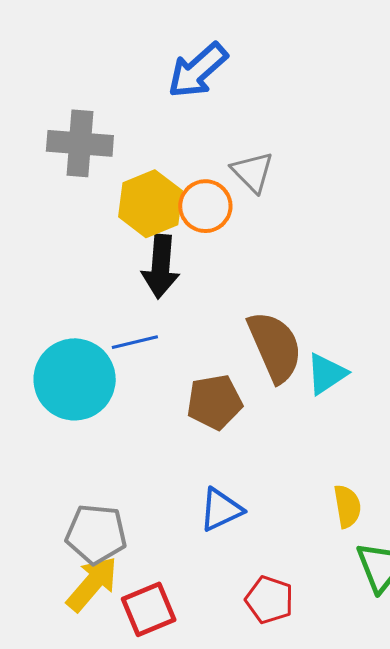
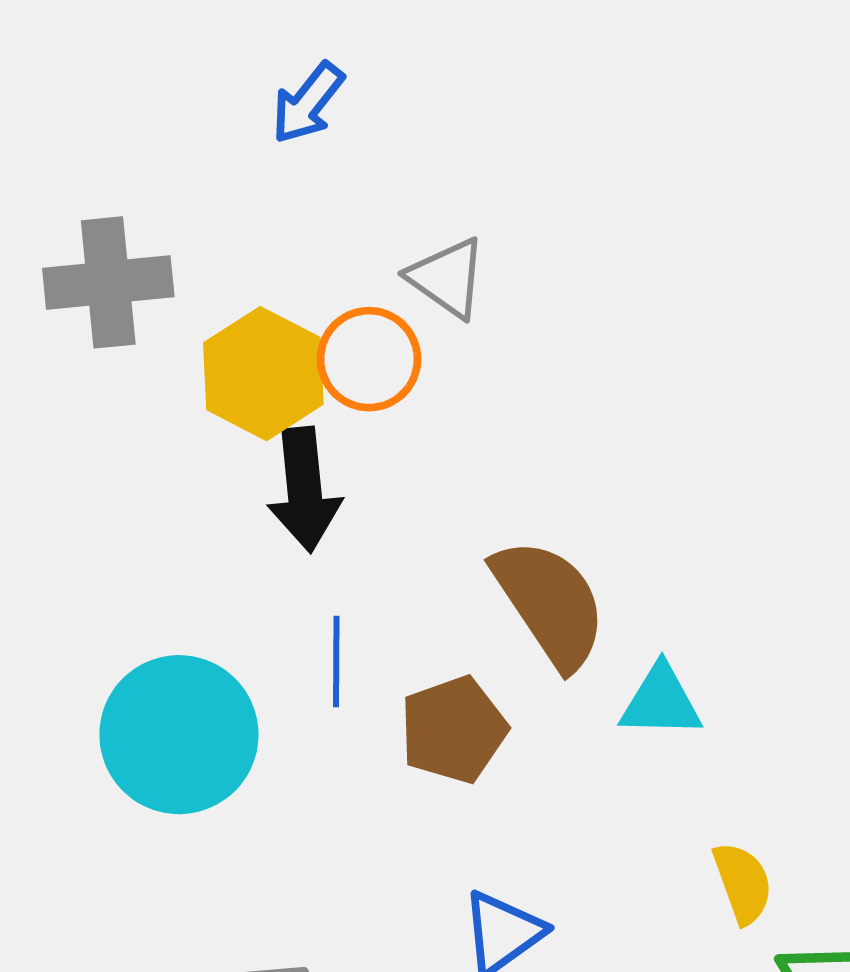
blue arrow: (198, 70) -> (308, 103), size x0.7
blue line: (135, 342) -> (336, 662), moved, turned -66
cyan triangle: (326, 374) -> (661, 701), moved, turned 45

